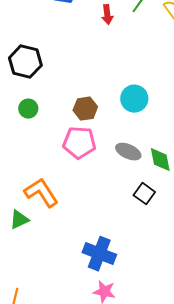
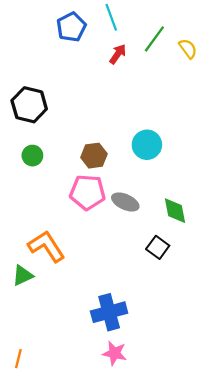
red arrow: (107, 15) -> (118, 54), turned -138
gray ellipse: (128, 152) -> (125, 202), moved
blue cross: (99, 254) -> (109, 312), turned -36

